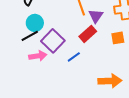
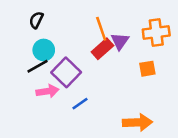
red rectangle: (88, 34) -> (102, 49), moved
blue line: (74, 57) -> (80, 104), moved

